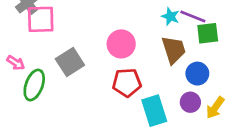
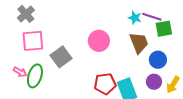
pink square: (41, 19) -> (33, 41), moved
pink arrow: (16, 63) -> (20, 72), moved
red pentagon: (127, 83) -> (105, 84), moved

